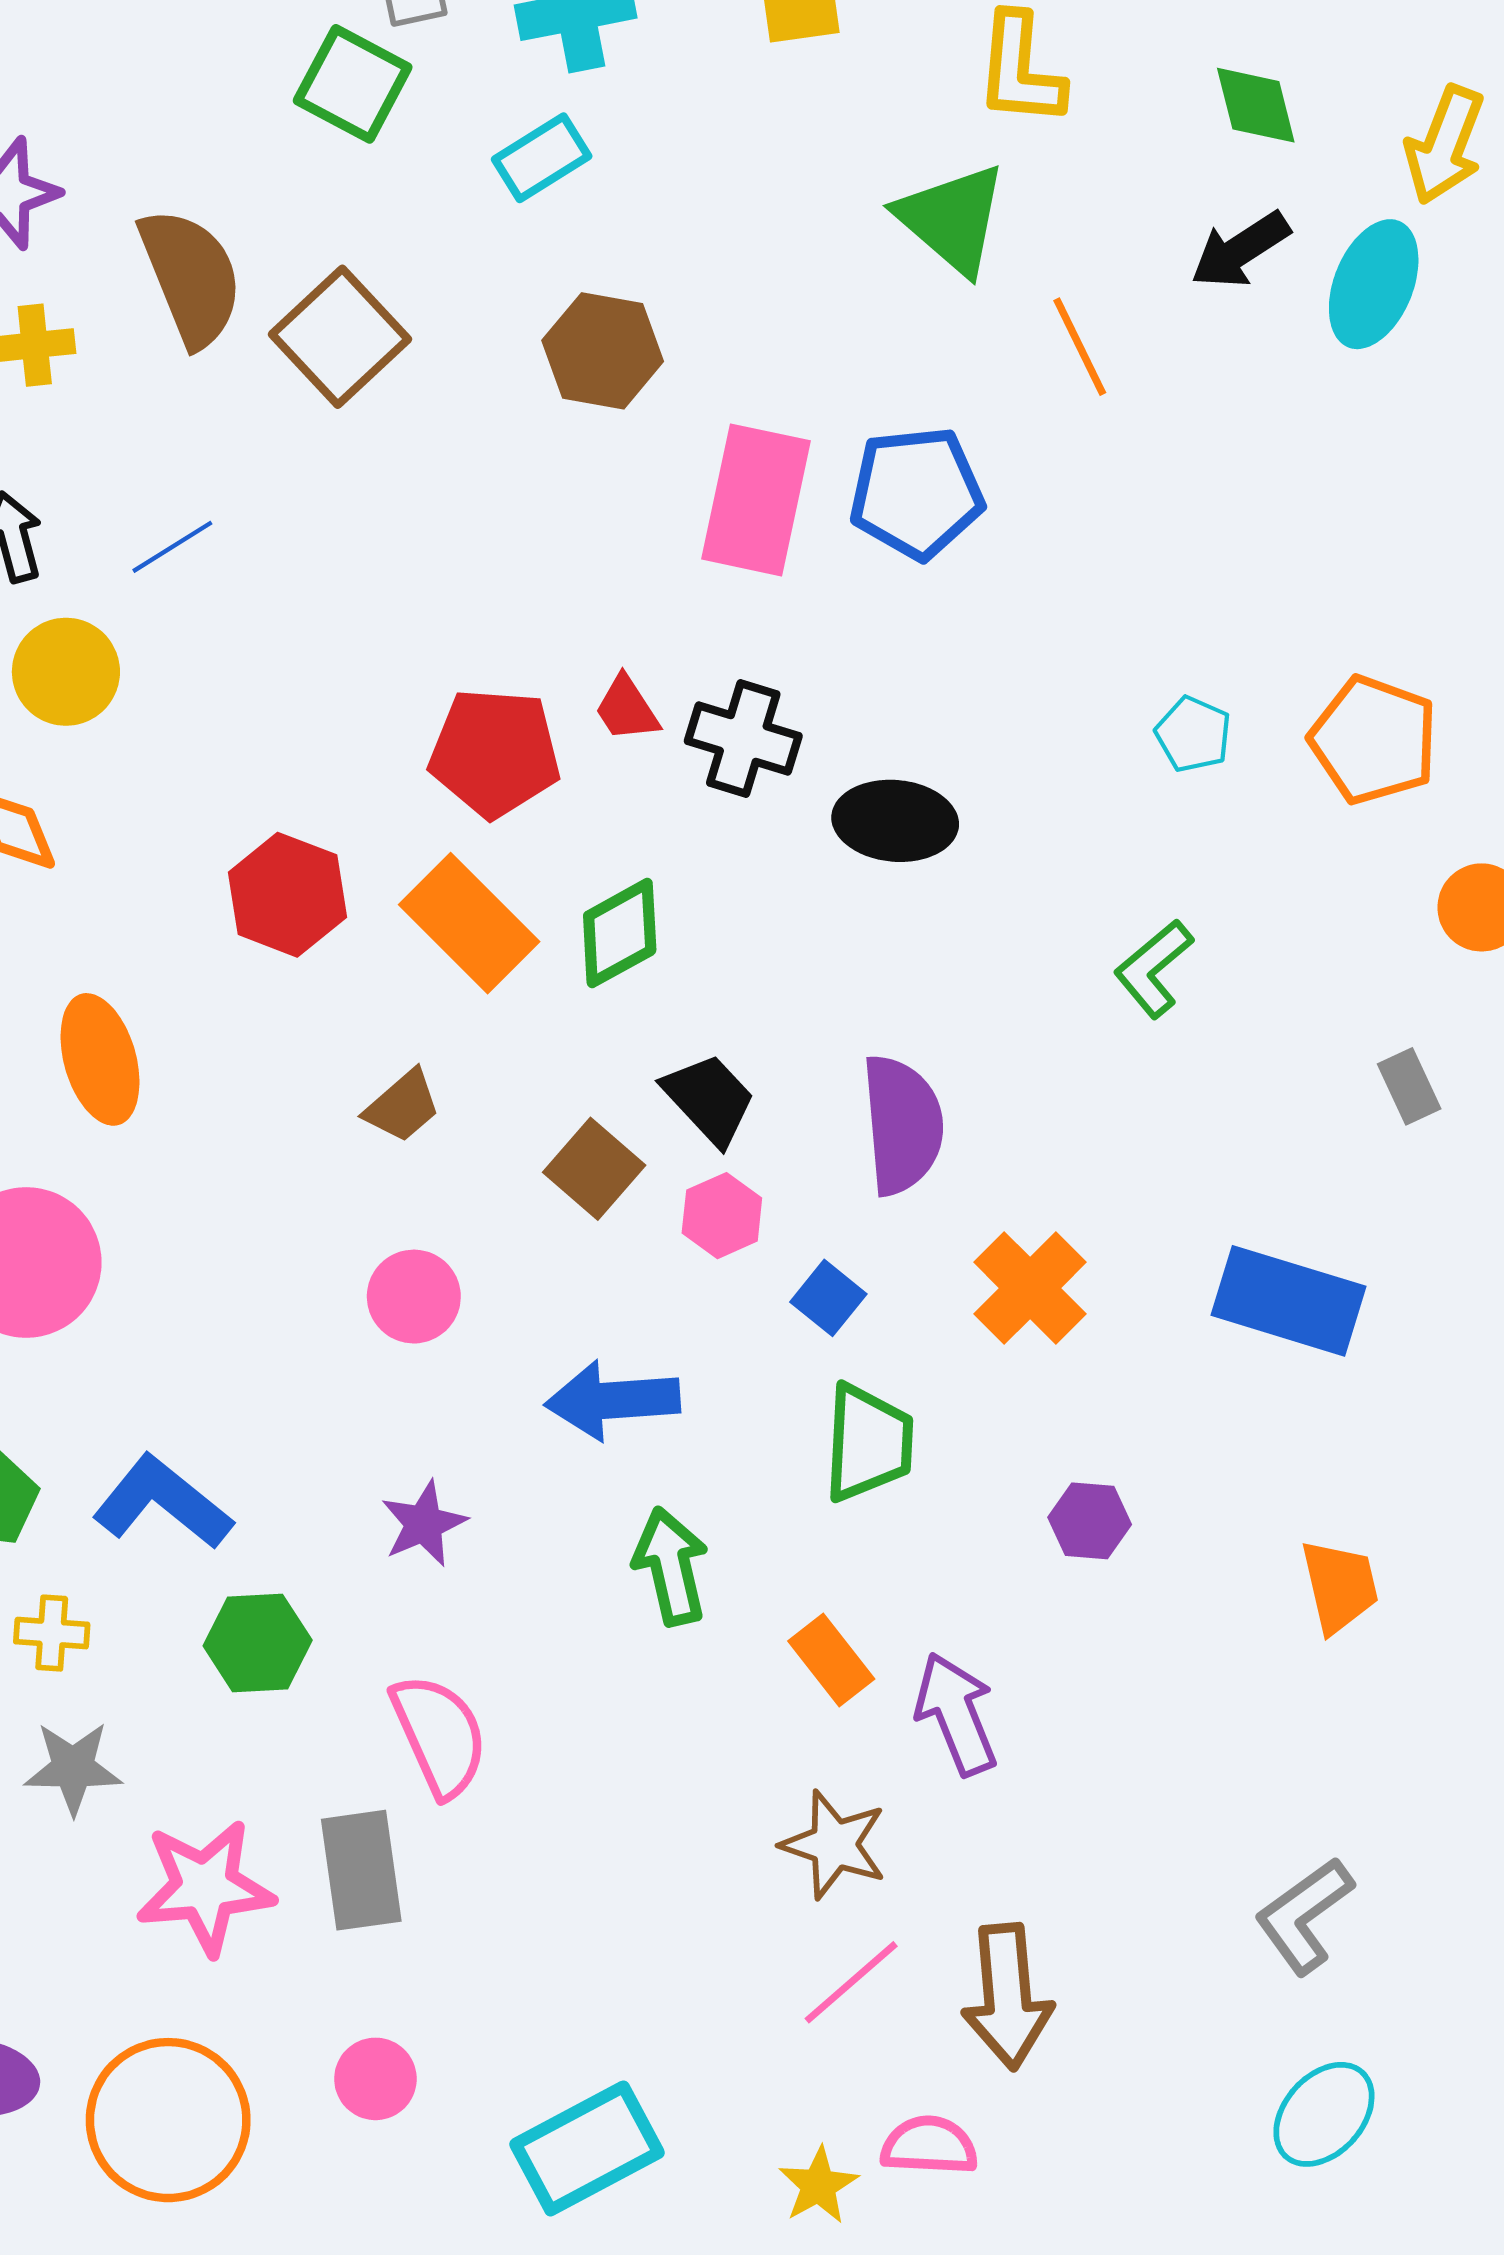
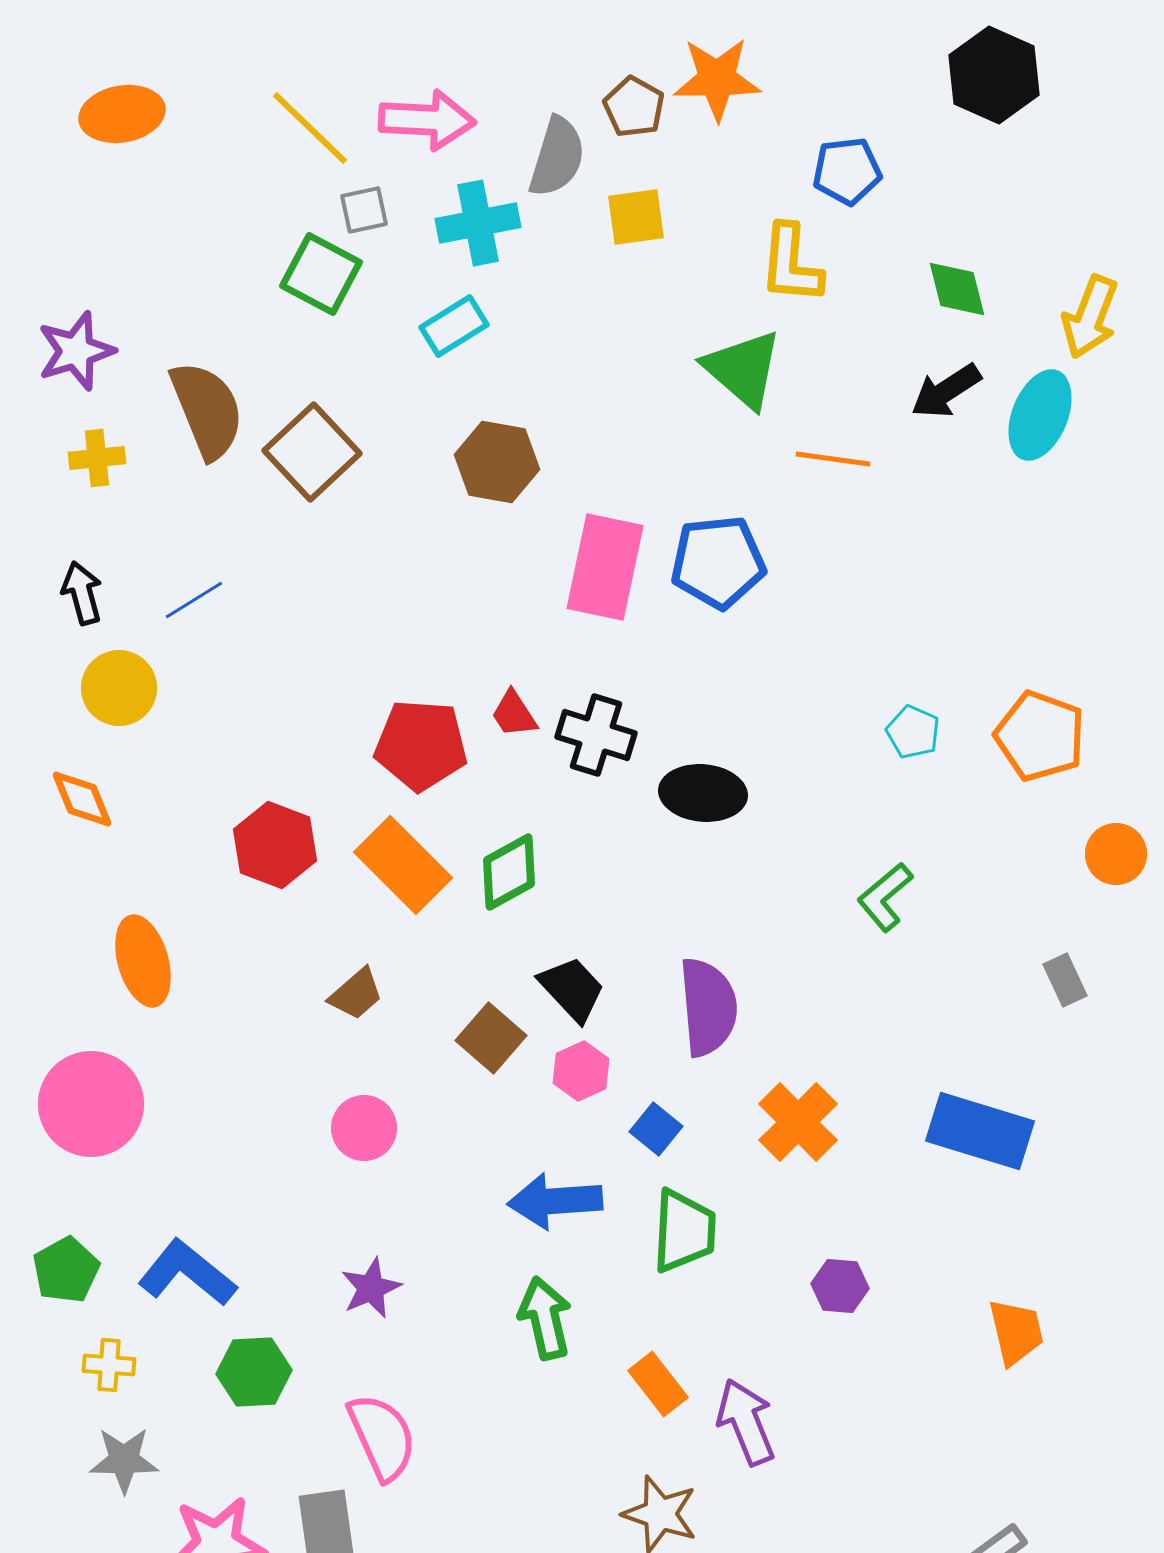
orange line: (1080, 347) -> (833, 459), turned -56
blue arrow: (613, 1400) -> (555, 1201), moved

